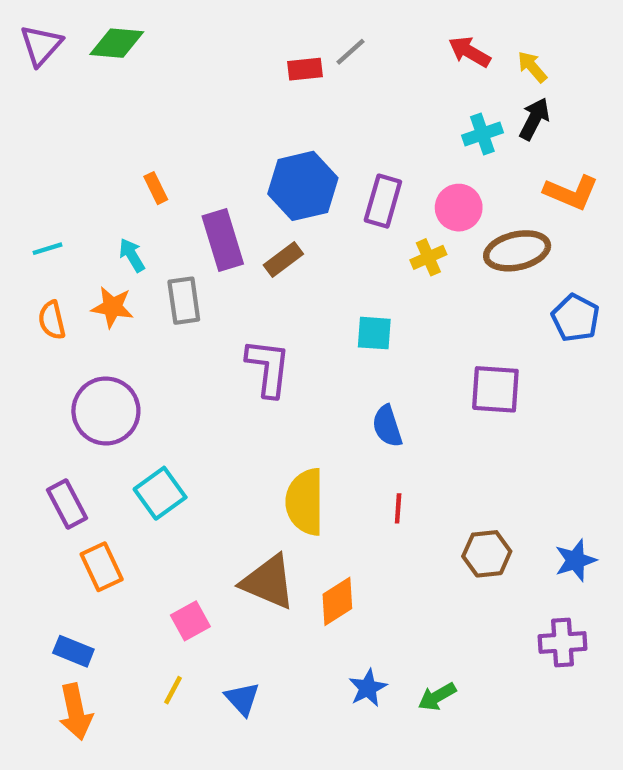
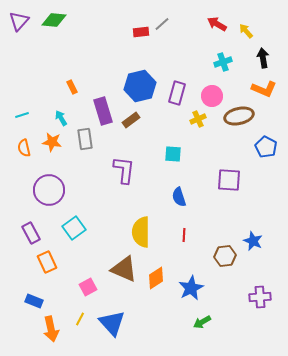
black arrow: (534, 119) -> (263, 58), moved, turned -36
blue star: (575, 560) -> (253, 241), moved, turned -30
blue star: (368, 688) -> (191, 288), moved, size x1.4
blue triangle: (242, 699) -> (112, 323), size x1.6
orange arrow: (76, 712) -> (51, 329), moved

